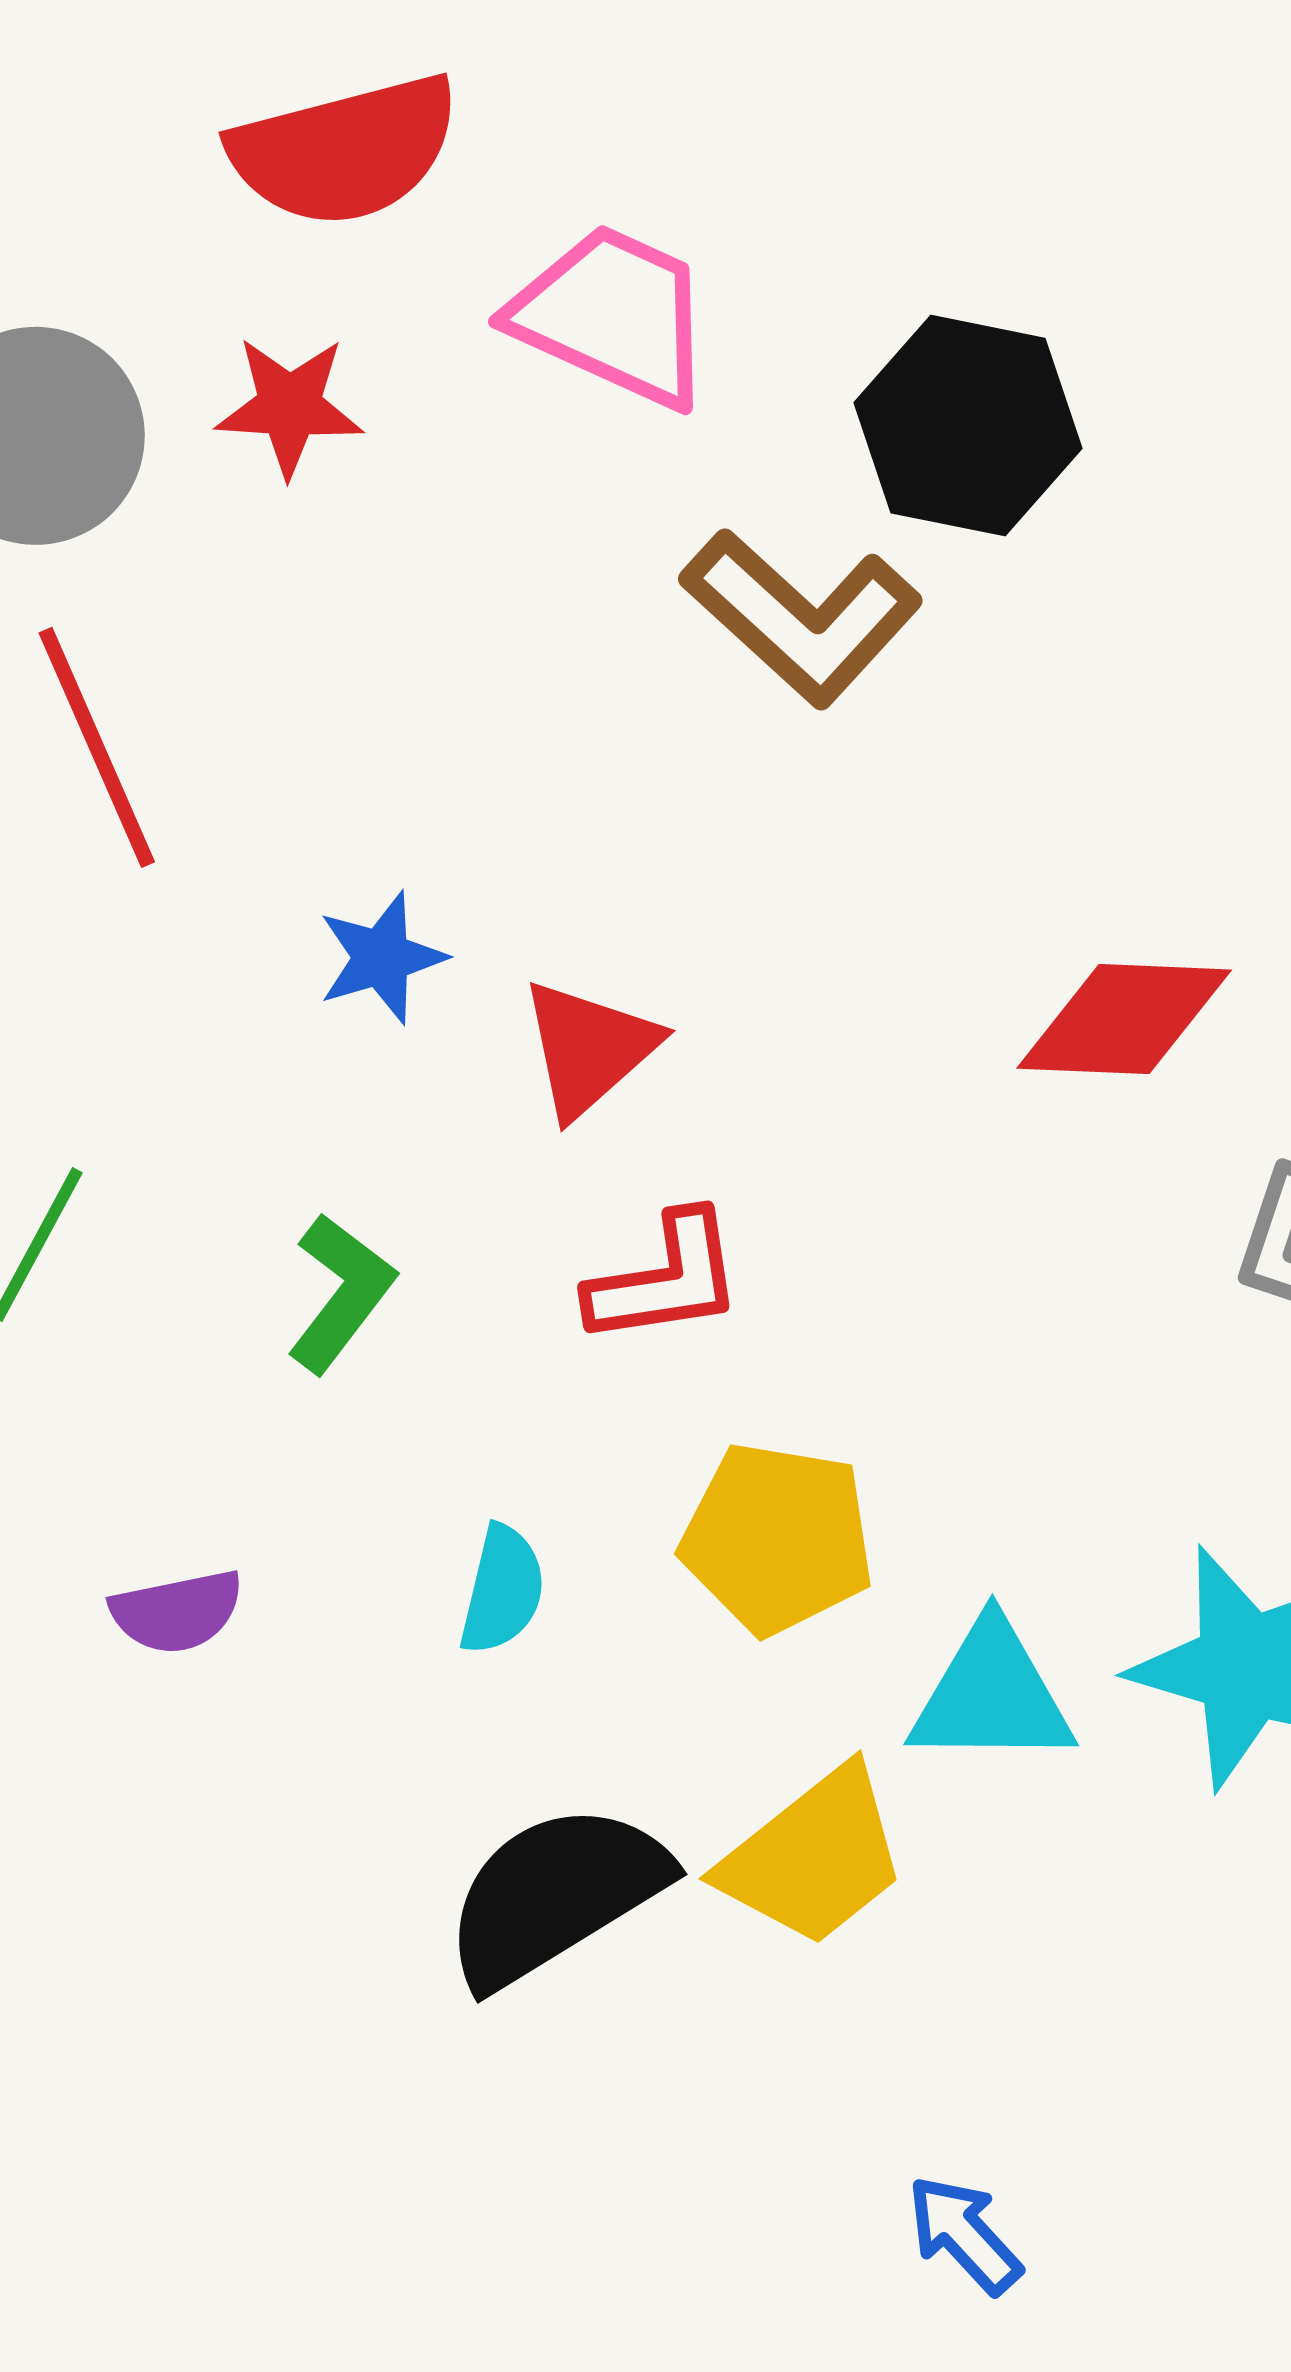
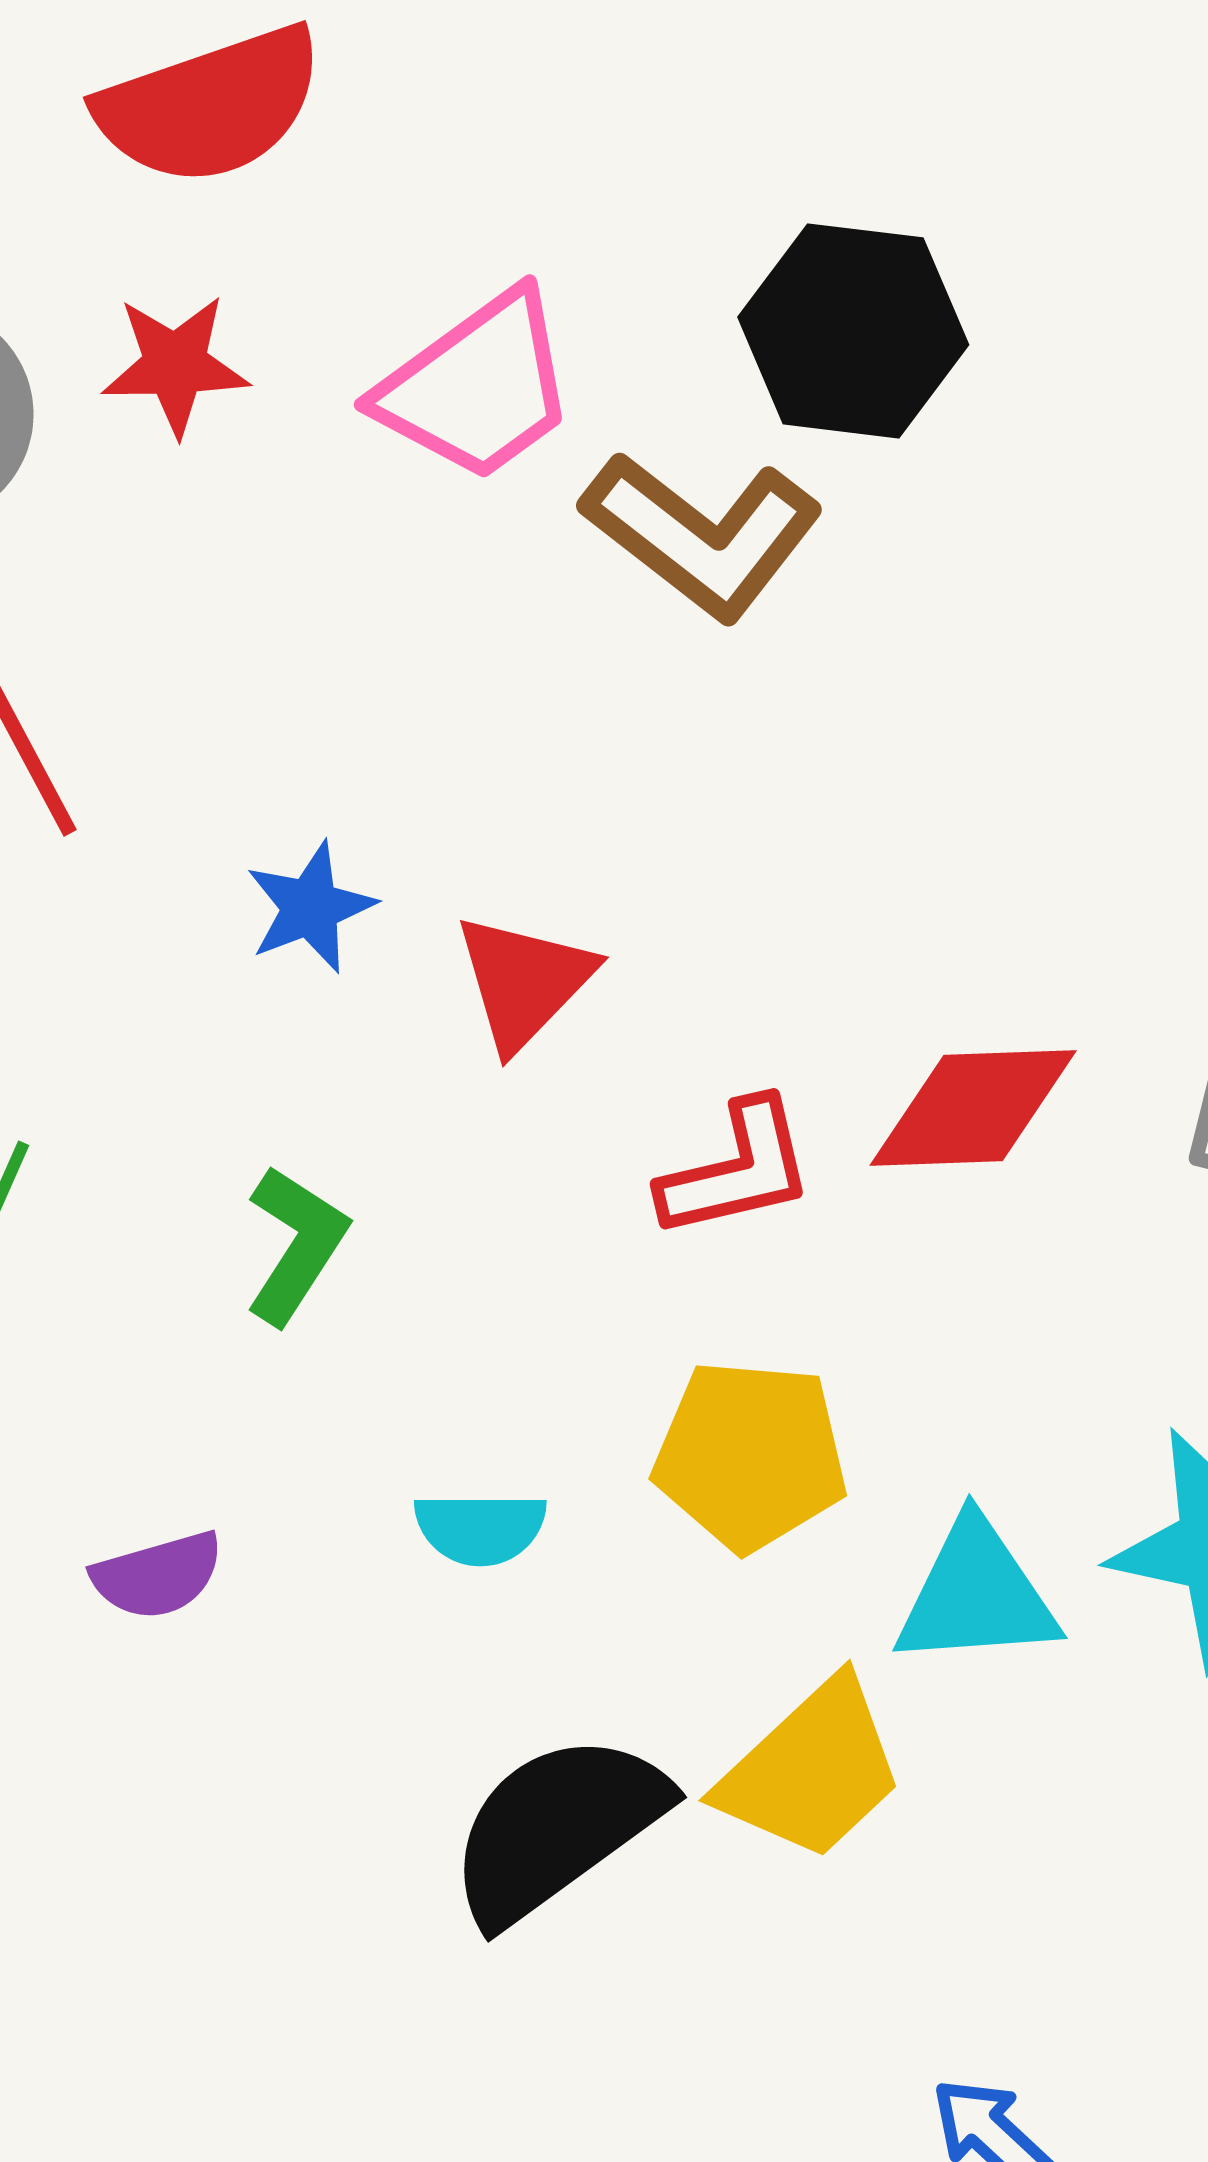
pink trapezoid: (613, 316) -> (477, 387), moved, turned 124
red diamond: (1124, 1019) -> (973, 1108), moved
red L-shape: (665, 1279) -> (737, 1170), moved
cyan semicircle: (502, 1590) -> (480, 1528), turned 81

